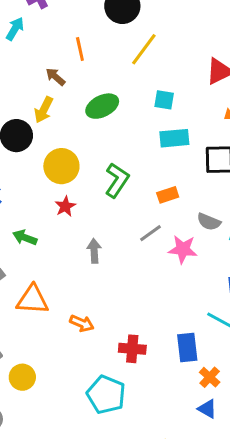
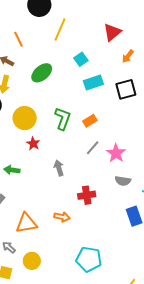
cyan square: (164, 100) -> (81, 59), turned -32
orange rectangle: (168, 195) -> (90, 121), moved
gray semicircle: (209, 222) -> (123, 181), moved
pink star: (183, 249) -> (116, 153), turned -30
orange triangle: (33, 300) -> (26, 223), moved
red cross: (132, 349) -> (87, 195), moved

